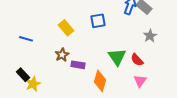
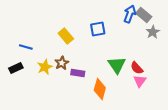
gray star: (150, 36) -> (153, 32), moved
black rectangle: (23, 75) -> (16, 68), moved, turned -72
pink triangle: (140, 81) -> (140, 81), moved
yellow star: (33, 84) -> (45, 67), moved

